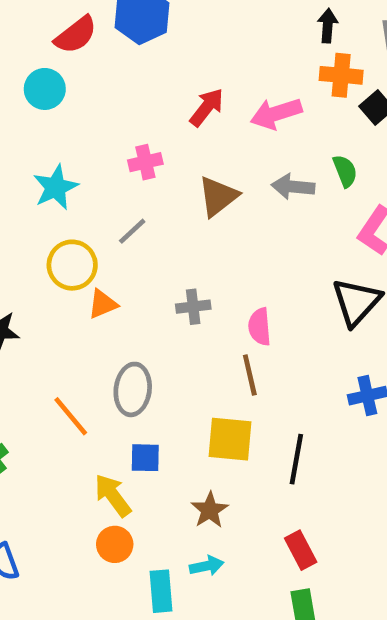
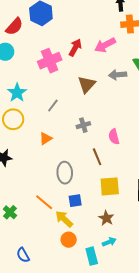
pink cross: (145, 162) -> (50, 61), moved, size x1.6
yellow circle: (72, 265) -> (13, 119), moved
gray cross: (193, 307) -> (83, 125), moved
brown line: (250, 375) -> (97, 157), moved
orange line: (71, 416) -> (44, 202), moved

